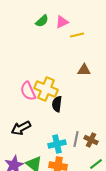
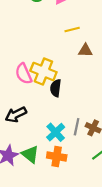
yellow line: (77, 35) -> (72, 30), moved
cyan cross: (57, 144) -> (56, 132), turned -30

